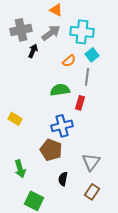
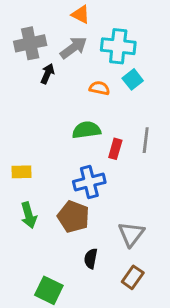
orange semicircle: (69, 61) -> (99, 88), turned -128
gray line: (87, 77) -> (146, 140), moved
yellow rectangle: (15, 119) -> (21, 172), turned -32
green arrow: (20, 169) -> (29, 215), moved

